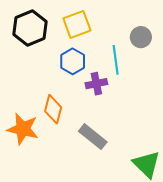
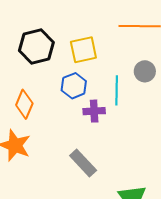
orange diamond: (53, 109) -> (24, 104), moved

